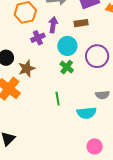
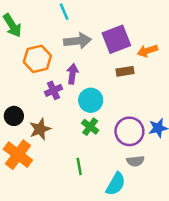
brown rectangle: (81, 23) -> (125, 71), moved
purple circle: (97, 56) -> (129, 131), moved
cyan semicircle: (87, 113) -> (116, 184), turned -54

